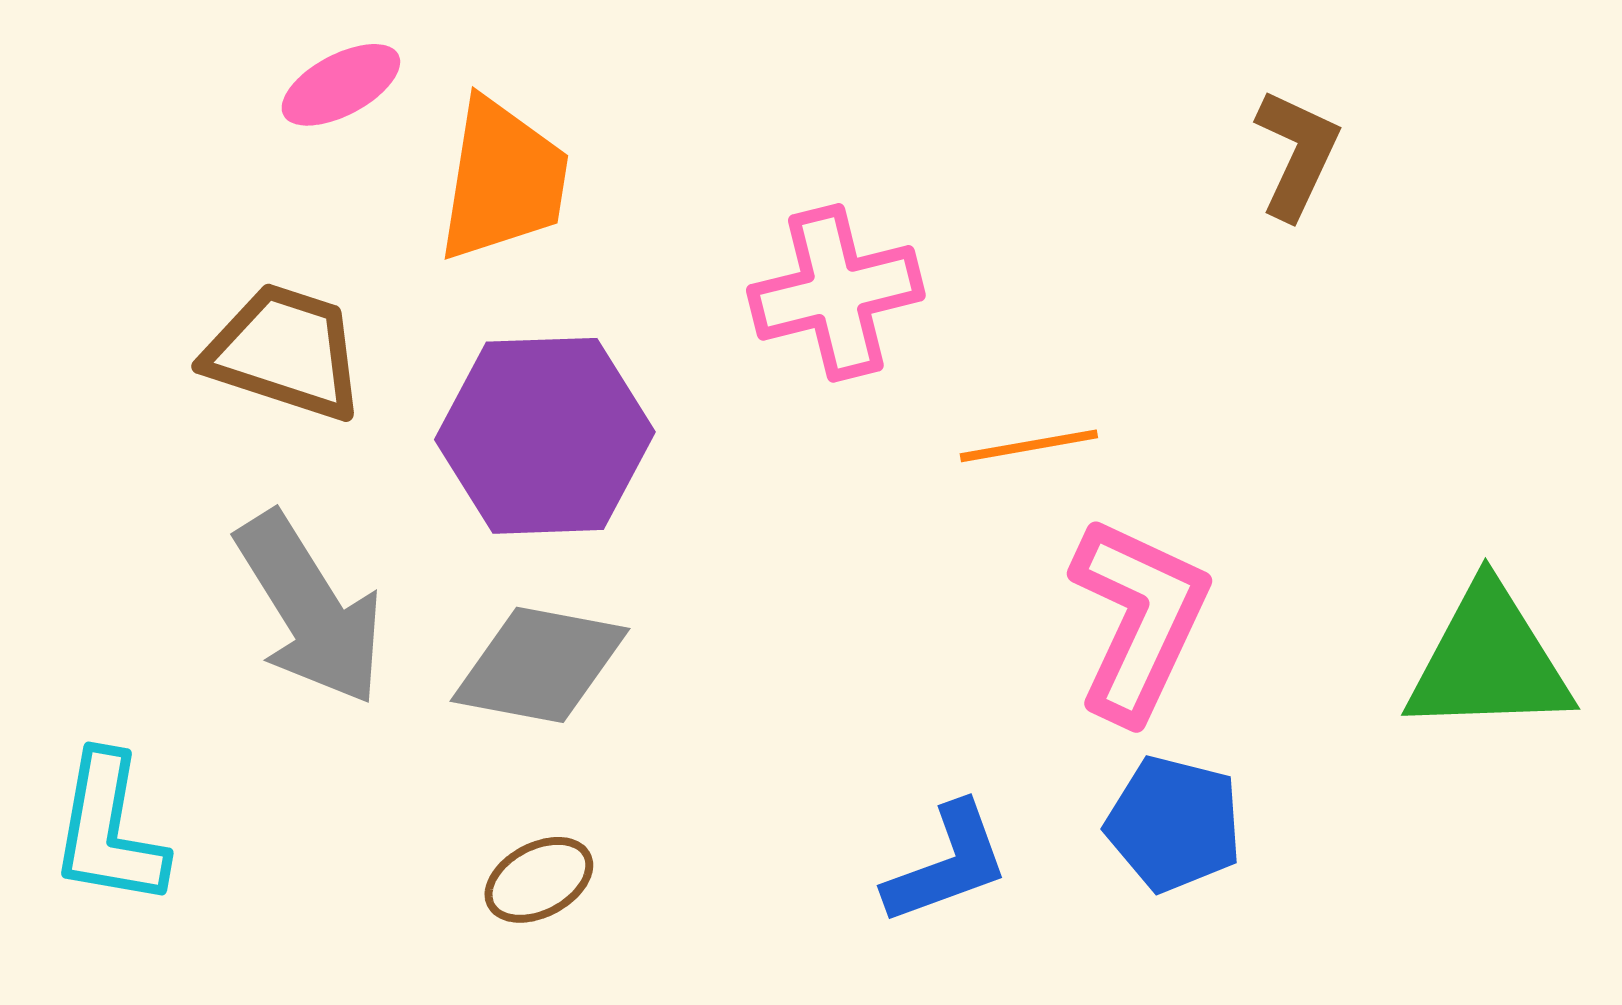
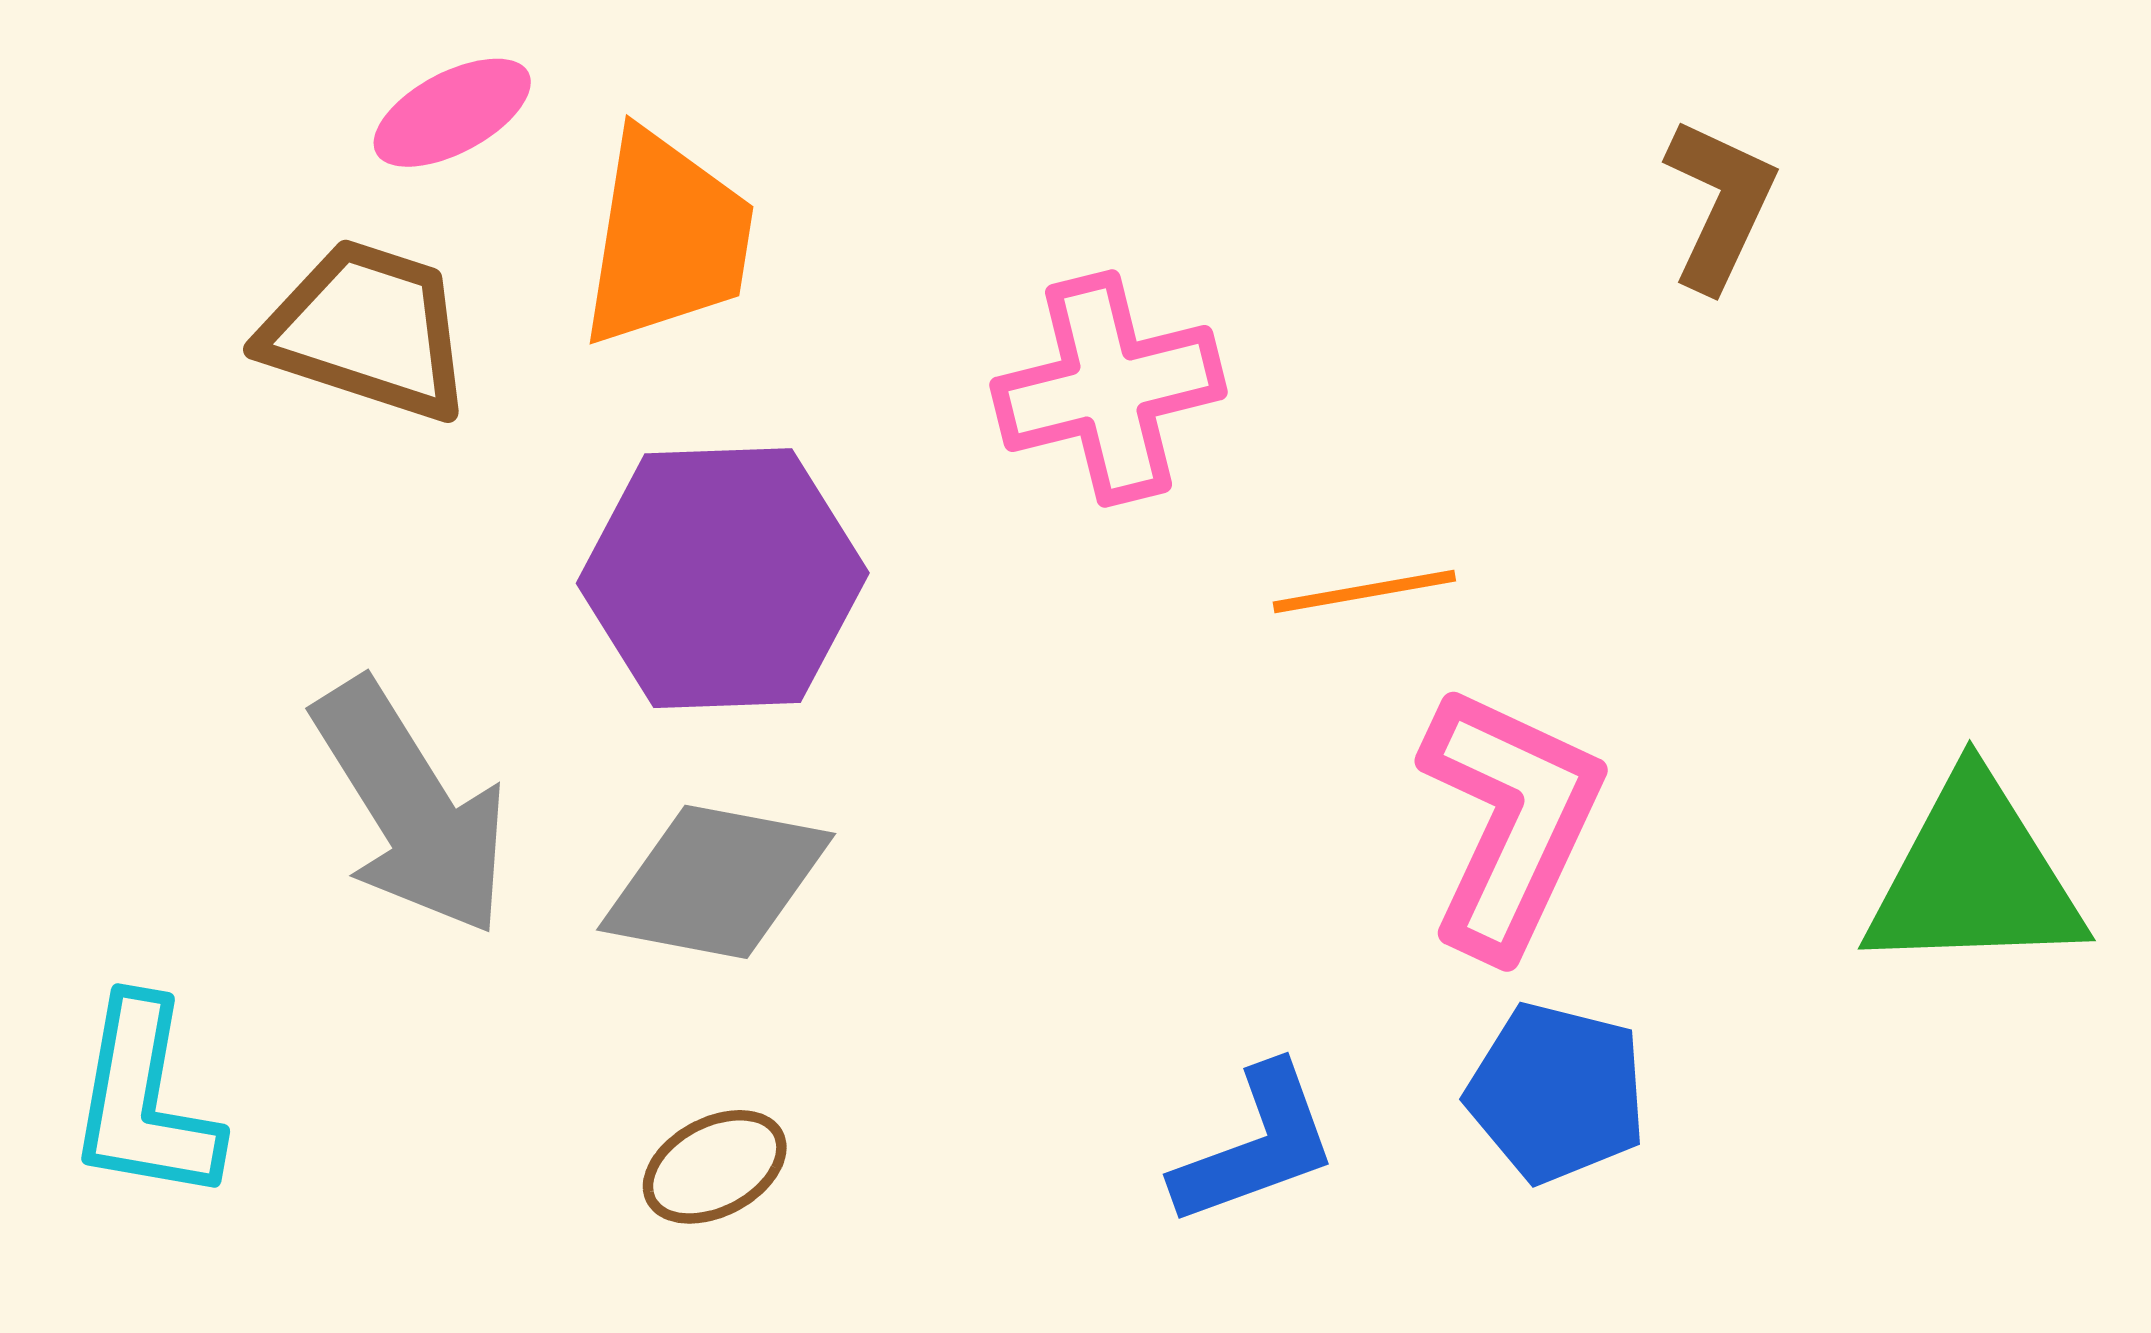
brown trapezoid: (285, 352) -> (367, 330), moved

